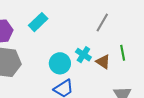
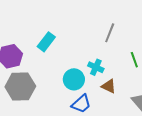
brown triangle: (103, 62) -> (109, 86), moved

